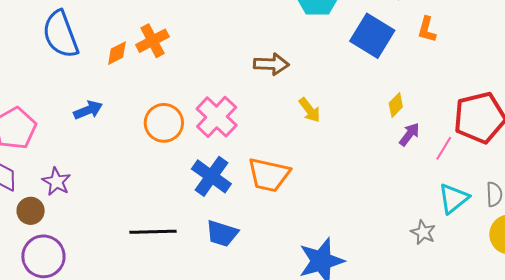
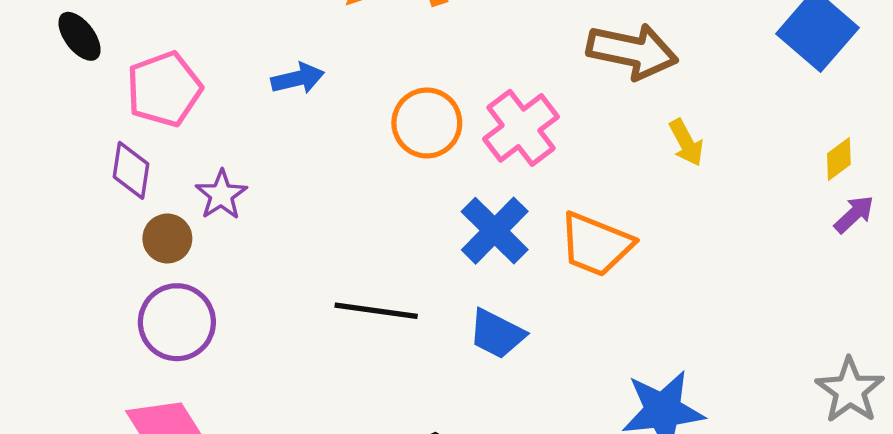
brown arrow: (271, 64) -> (632, 51), size x1.4
gray star: (423, 232) -> (850, 390), size x1.5

